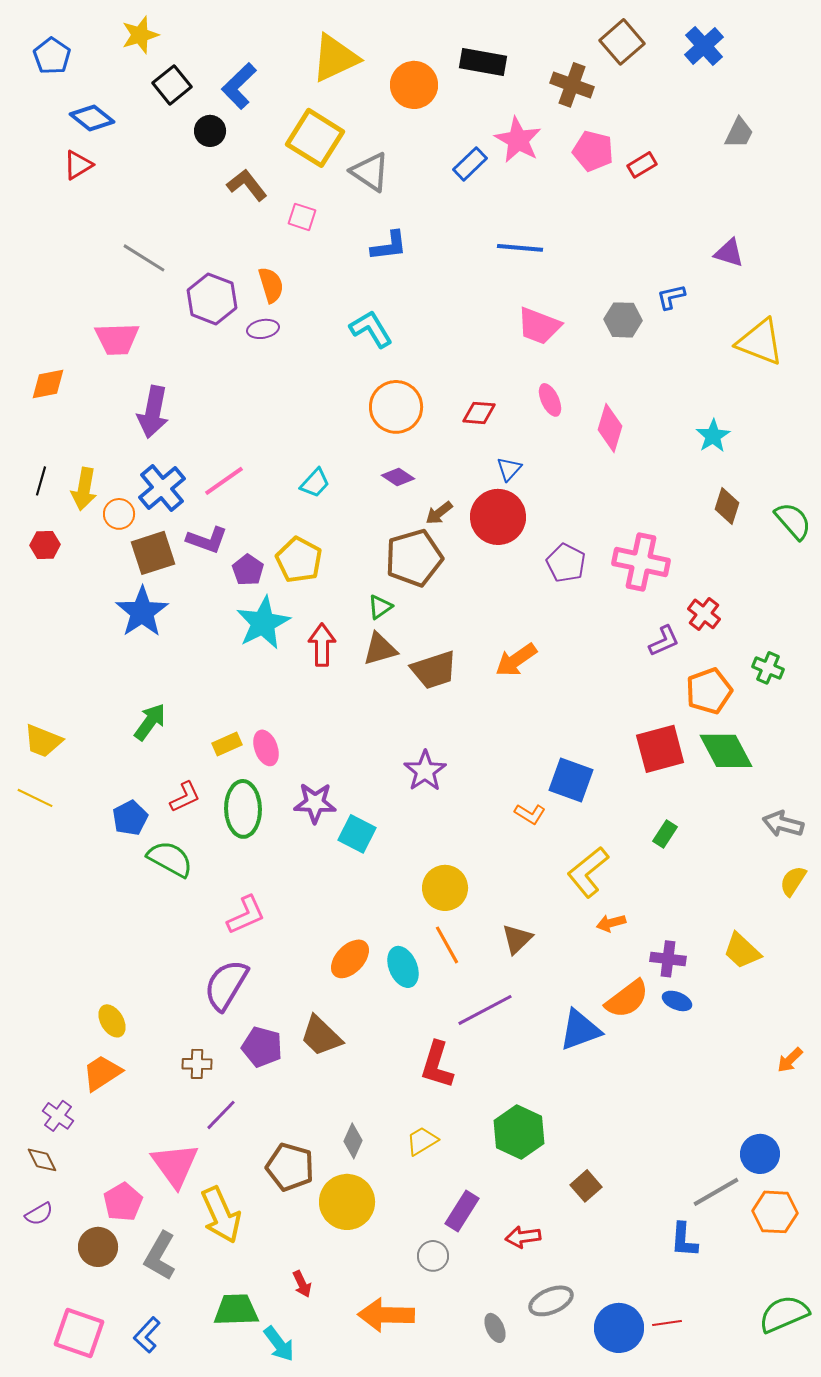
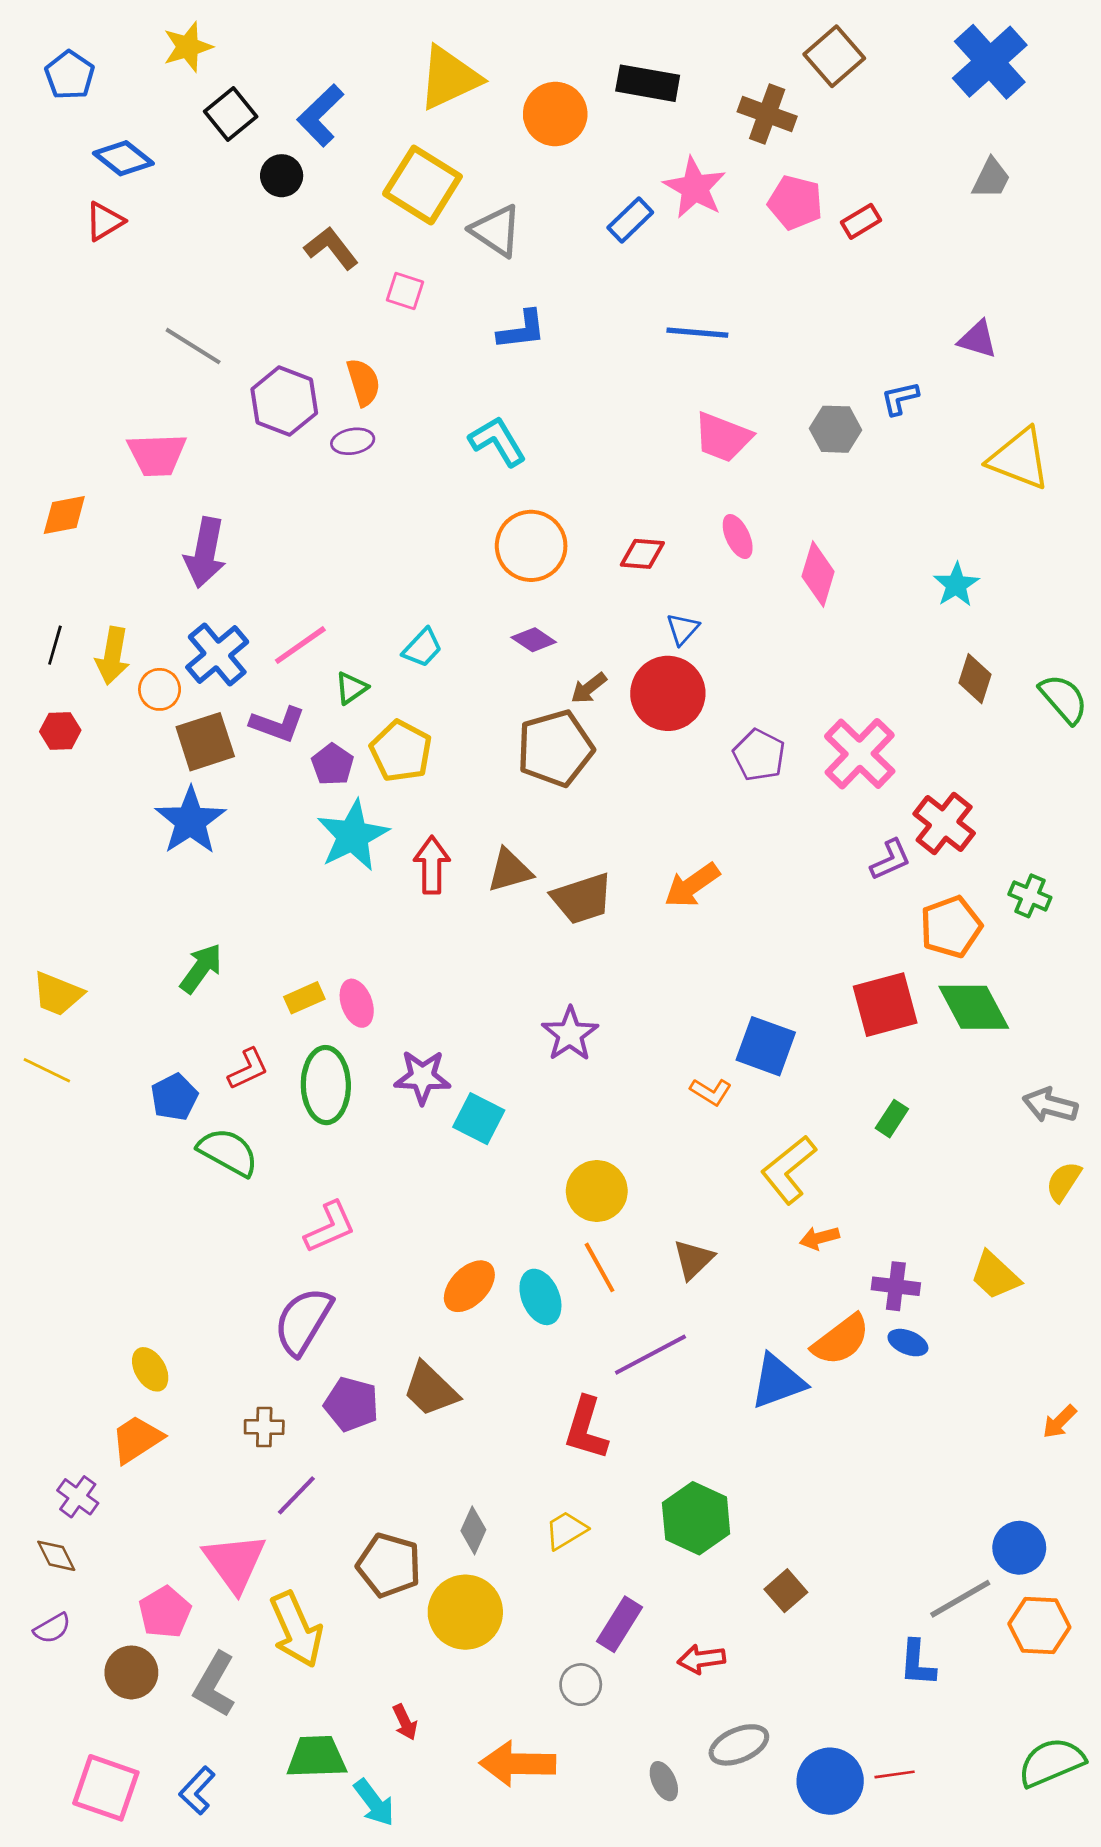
blue cross: (704, 46) -> (990, 62), moved, size x1.4
pink cross: (641, 562) -> (860, 754), turned 32
green triangle: (380, 607) -> (351, 688), moved
red cross: (704, 614) -> (944, 824), size x1.4

